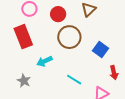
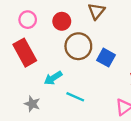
blue square: (101, 49) -> (106, 58), moved
cyan line: (74, 80) -> (75, 97), moved

